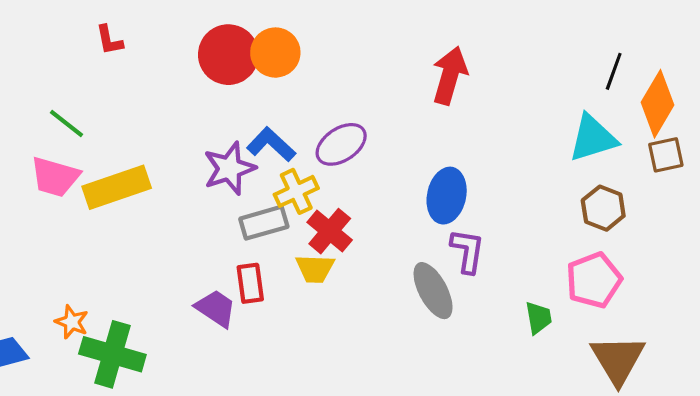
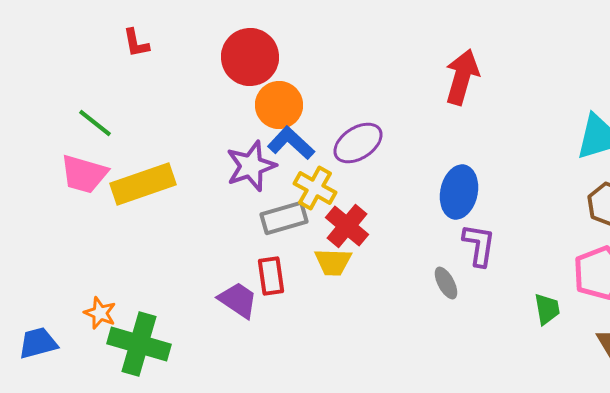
orange circle: (275, 53) -> (279, 105), moved
yellow cross: (296, 191) -> (315, 188), turned -36
gray ellipse: (433, 291) -> (446, 283), size x0.6

